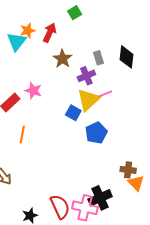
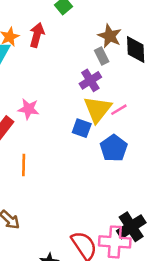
brown star: (62, 59) -> (110, 36), moved
pink line: (105, 94) -> (119, 110), moved

